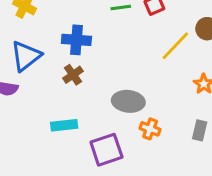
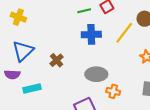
blue cross: (76, 40) -> (91, 34), moved
cyan rectangle: (64, 125) -> (32, 89), moved

